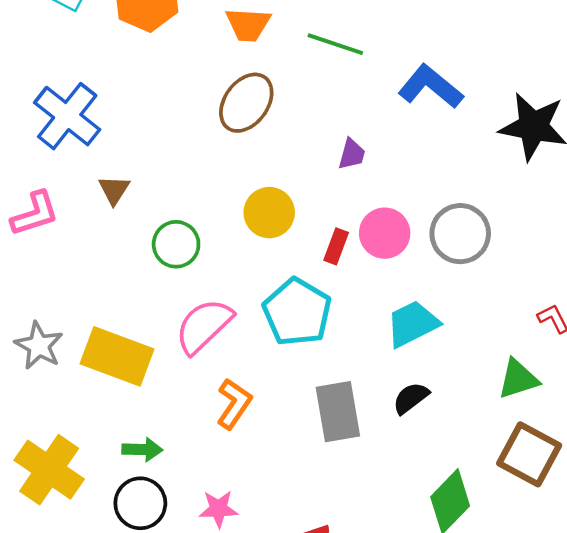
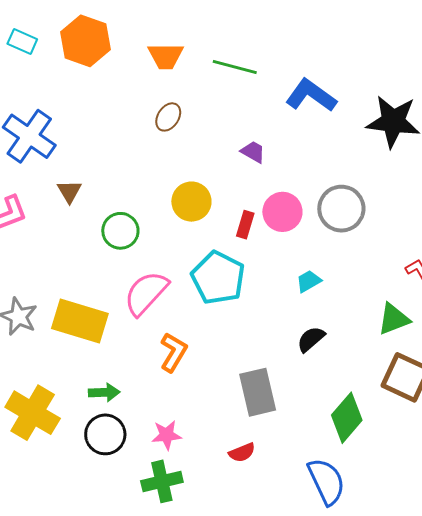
brown ellipse: (246, 103) -> (168, 117), size x0.6
purple trapezoid: (352, 154) -> (253, 152), turned -72
cyan trapezoid: (412, 324) -> (309, 281), size x0.6
gray rectangle: (338, 412) -> (258, 392), moved

